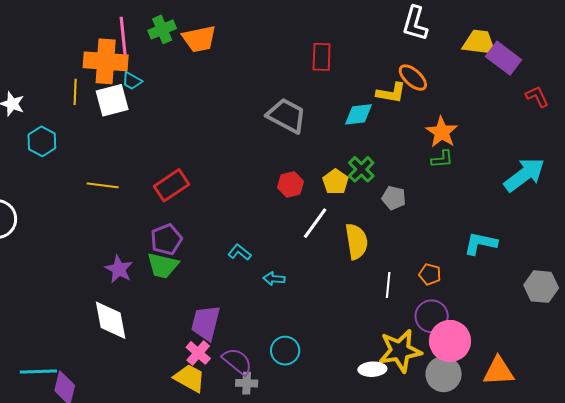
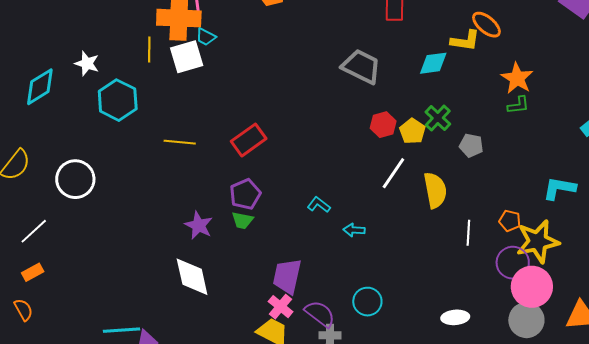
cyan hexagon: (42, 141) -> (118, 100), size x1.4
red hexagon: (291, 184) -> (383, 125), moved
green trapezoid: (163, 265) -> (242, 220), size x0.7
yellow star: (400, 351) -> (538, 241), moved

